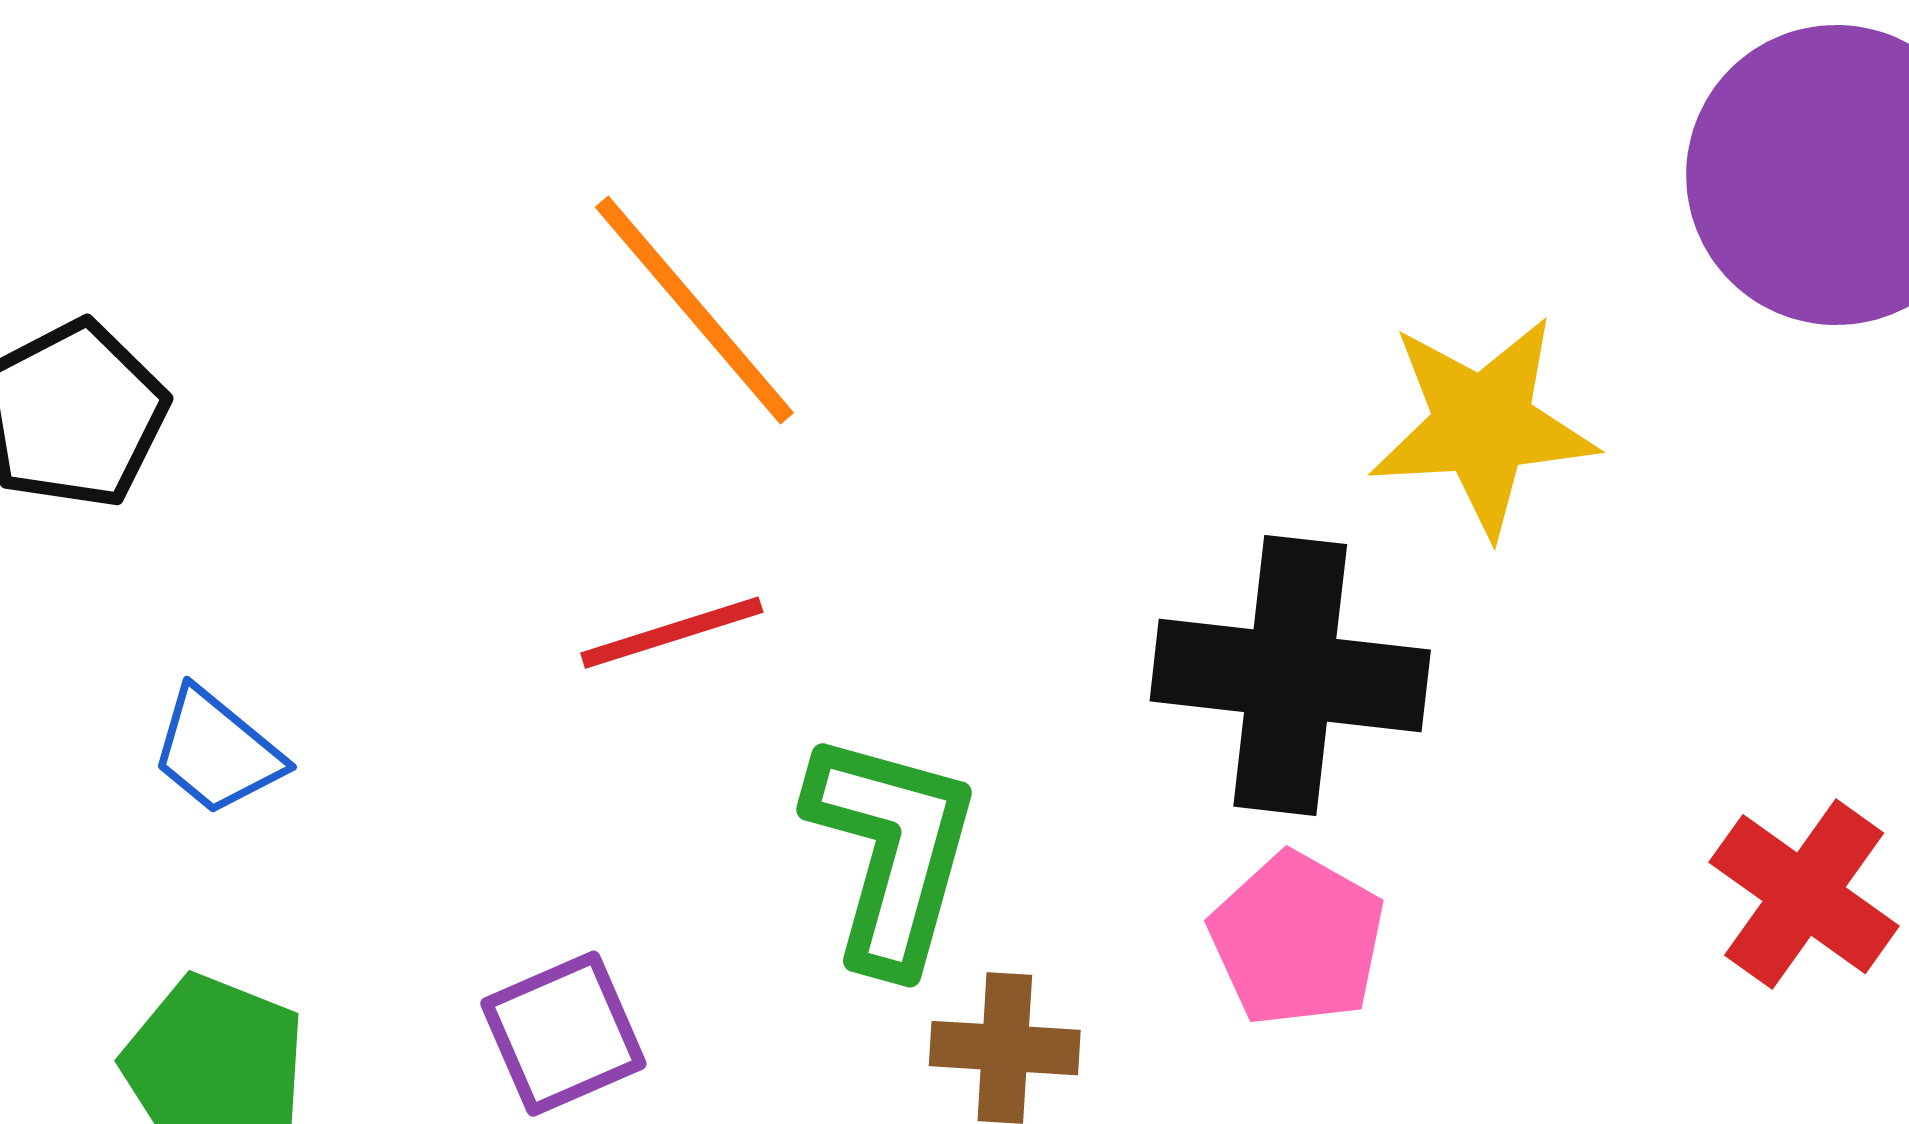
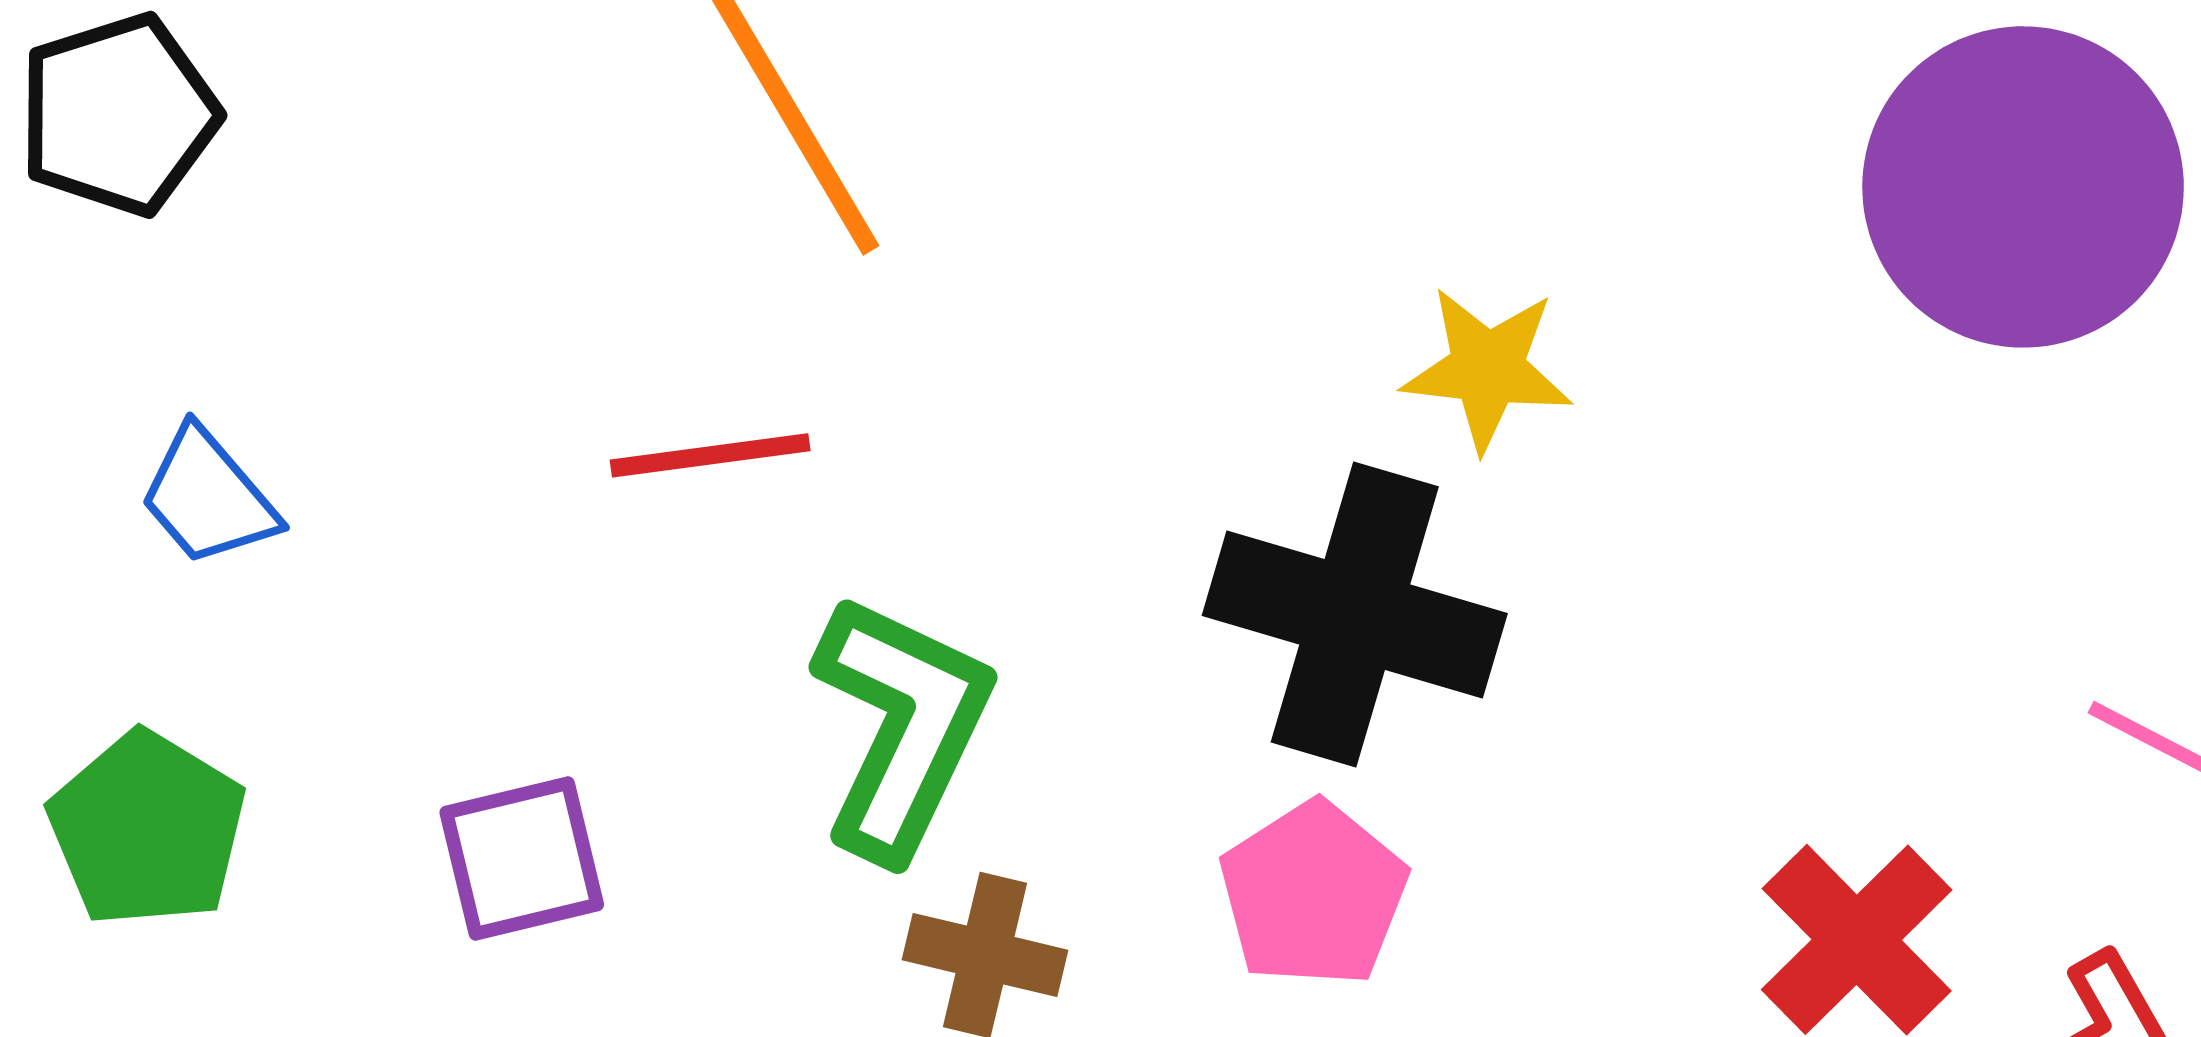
yellow star: (1483, 425) -> (1487, 369), moved, size x0.7

